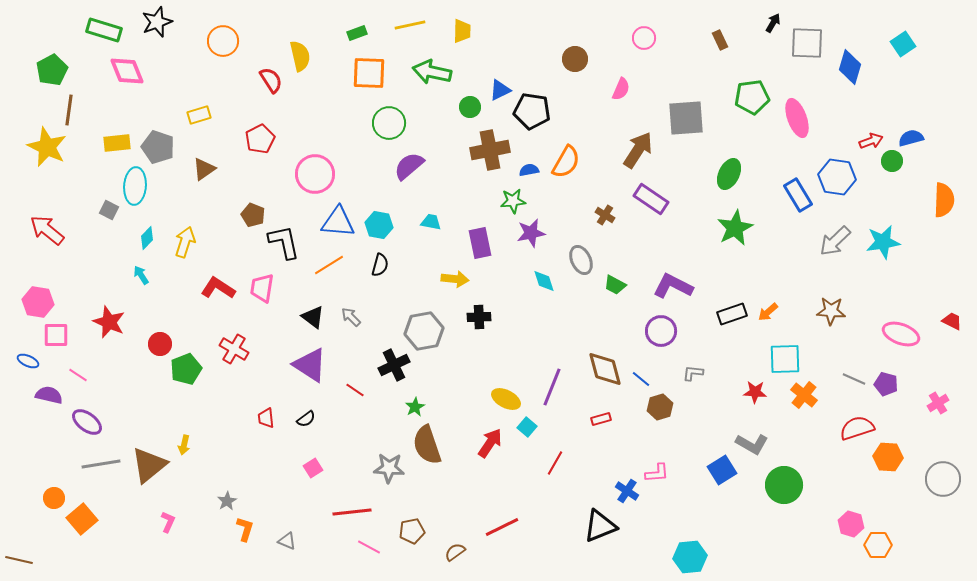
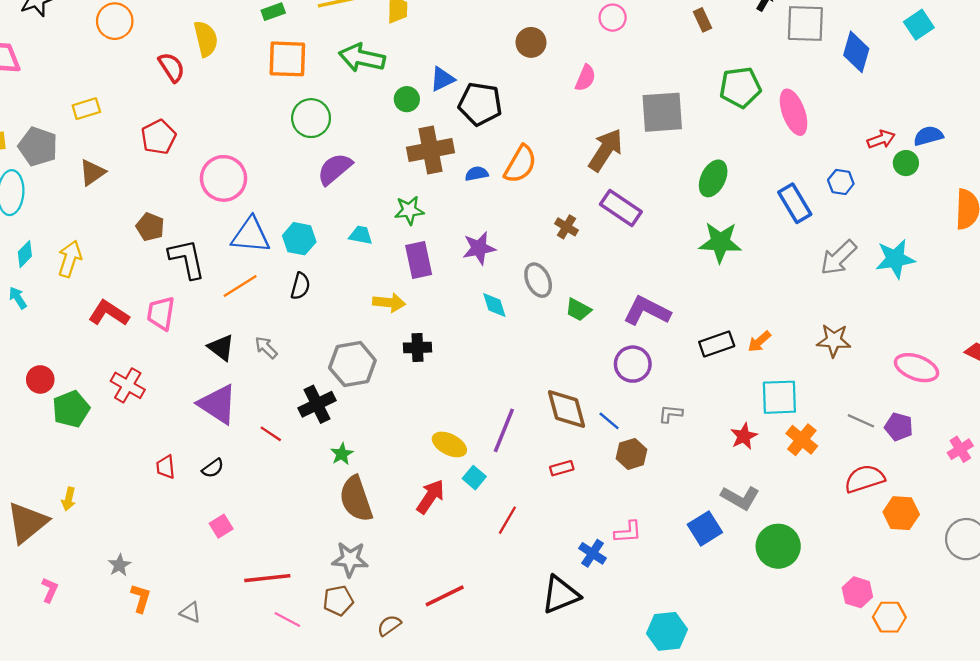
blue hexagon: (837, 177) -> (841, 182), size x0.6
green star: (513, 201) -> (409, 210), moved
green star: (735, 228) -> (720, 242), turned 30
red star: (755, 392) -> (744, 436), turned -30
gray star: (389, 468) -> (350, 559), moved

